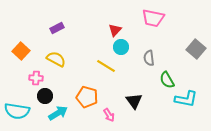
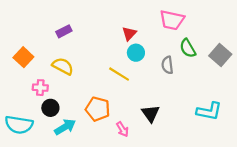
green semicircle: (167, 80) -> (188, 48), moved

